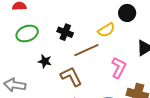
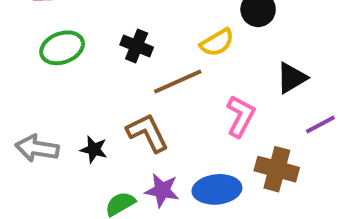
black star: (45, 61) -> (94, 149), moved

